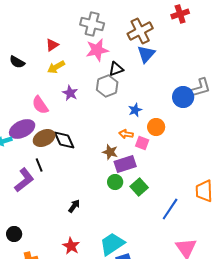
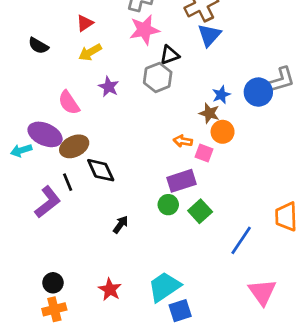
blue star: (135, 110) -> (221, 95), moved
purple ellipse: (22, 129) -> (45, 134), turned 50
black diamond: (64, 140) -> (101, 170), moved
brown star: (110, 152) -> (209, 113), moved
black arrow: (74, 206) -> (121, 225), moved
black circle: (14, 234) -> (53, 283), moved

